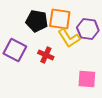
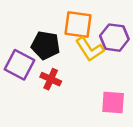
black pentagon: (37, 21) -> (45, 45), moved
red cross: (46, 55) -> (51, 79), moved

